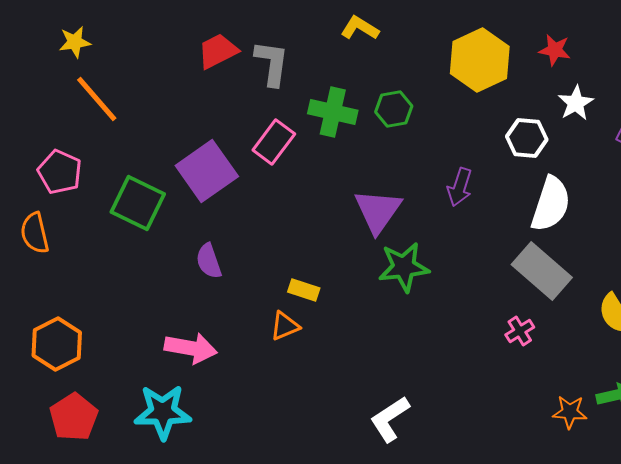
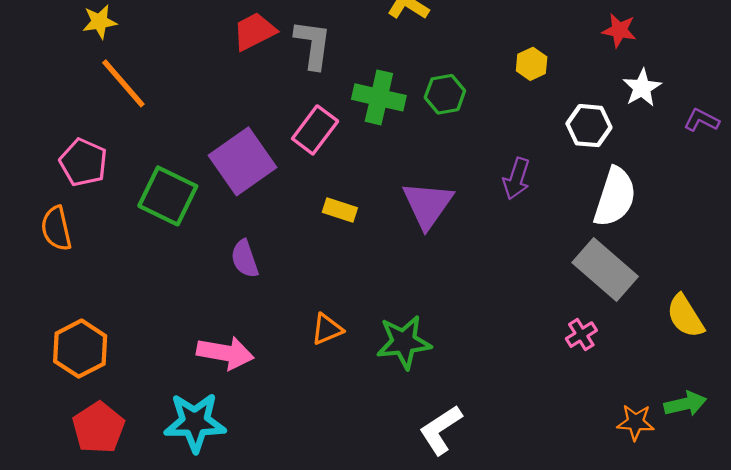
yellow hexagon: (480, 60) -> (532, 64), moved, size x0.5
green star: (404, 267) -> (404, 342), moved
yellow rectangle: (304, 290) -> (340, 210), moved

